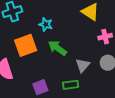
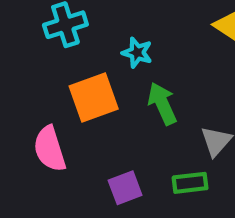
green arrow: (57, 48) -> (162, 104), turned 30

